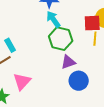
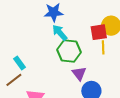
purple triangle: (68, 62) -> (79, 73), turned -42

